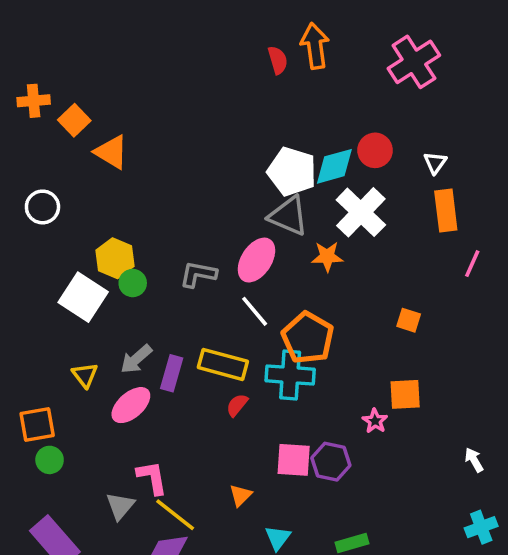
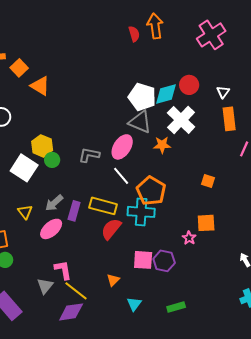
red semicircle: (237, 405) -> (111, 229), size x1.6

